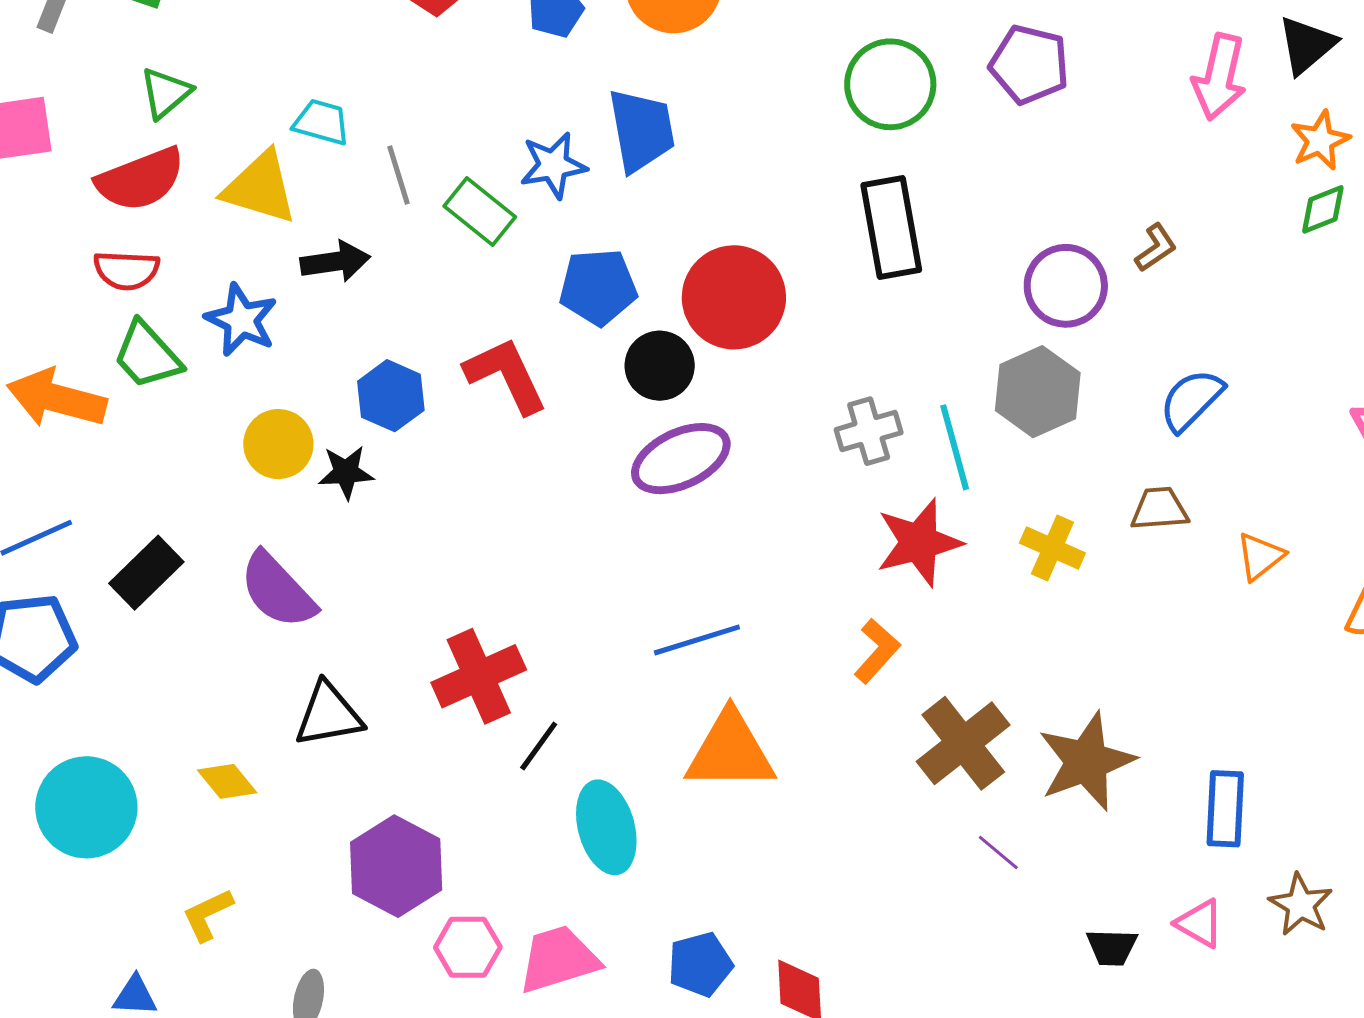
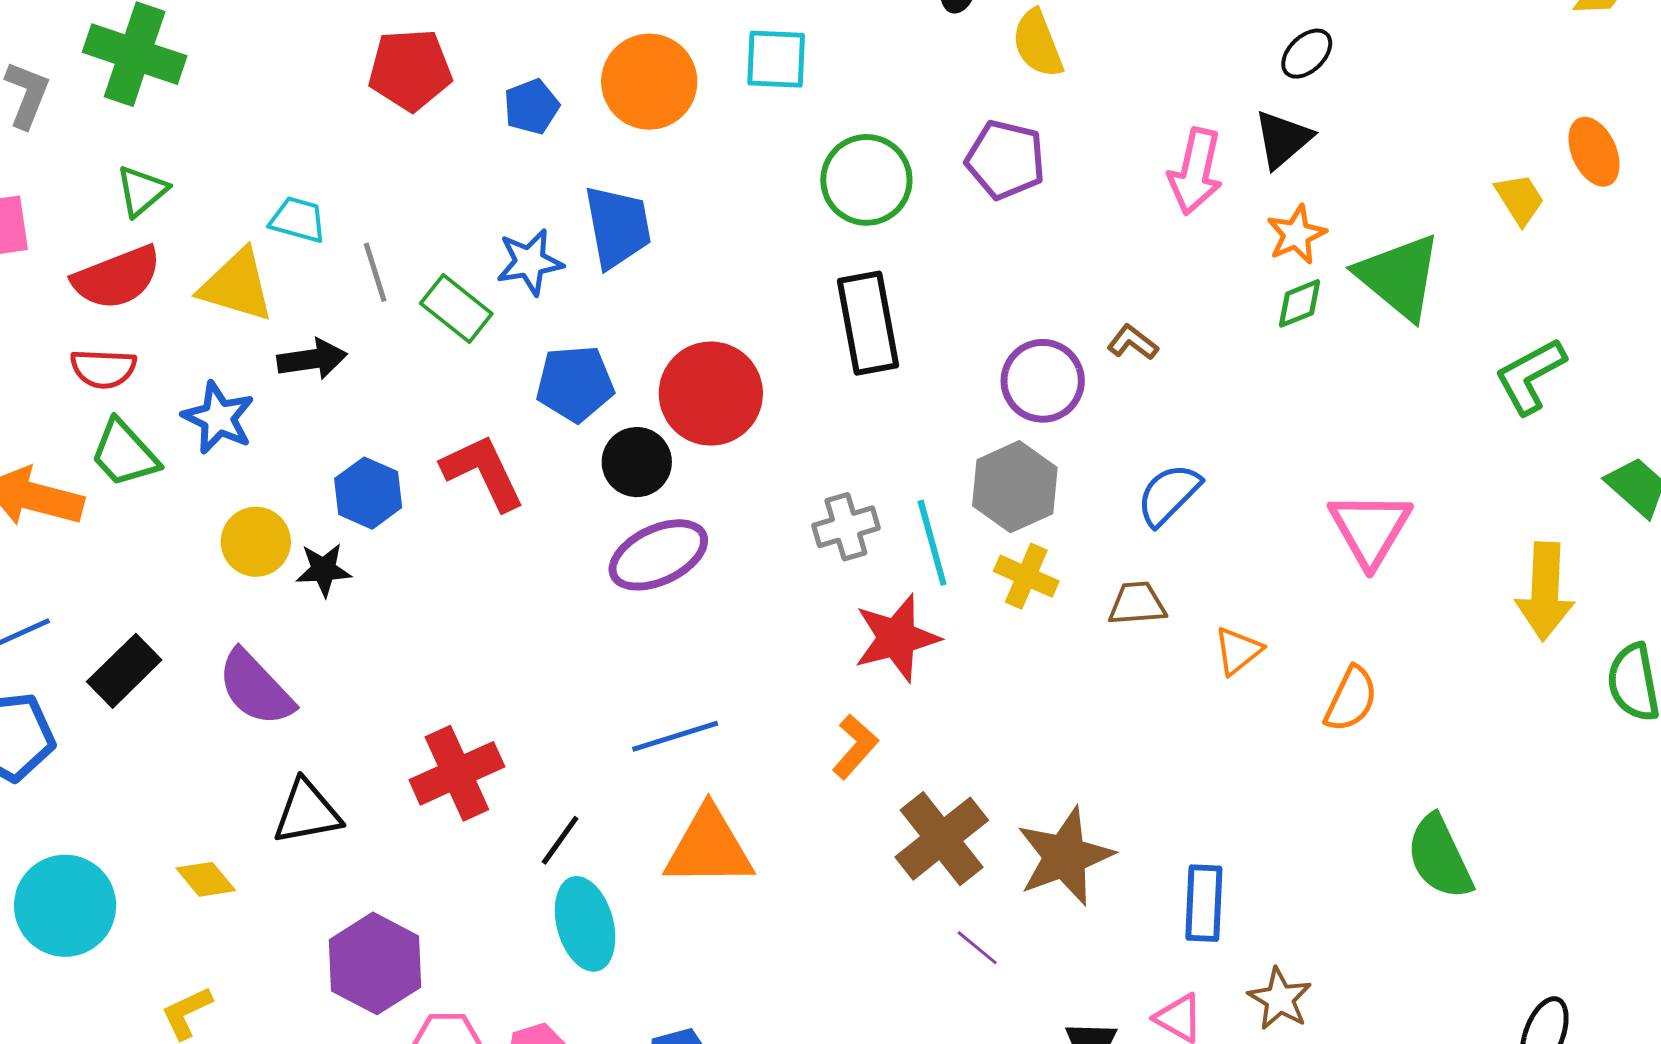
brown L-shape: (1156, 248) -> (1133, 342), turned -108
yellow cross: (1052, 548) -> (1026, 576), moved
black line: (539, 746) -> (560, 840), moved

